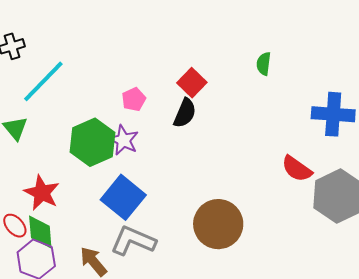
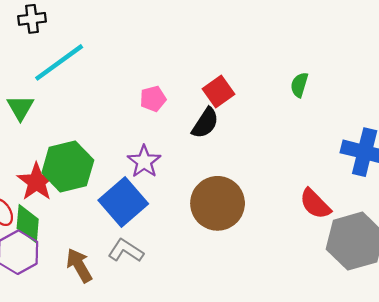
purple star: (123, 140) -> (144, 161), moved
green hexagon: (93, 142) -> (68, 166), moved
brown circle: (218, 224) -> (218, 203), moved
gray L-shape: (133, 241) -> (126, 251), size x0.7

